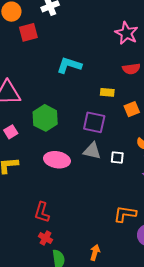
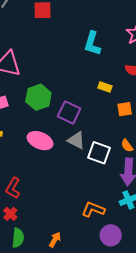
cyan L-shape: (69, 65) -> (92, 43), moved, turned -105
purple square: (94, 122) -> (69, 112), moved
white square: (117, 158) -> (99, 153), size x1.6

